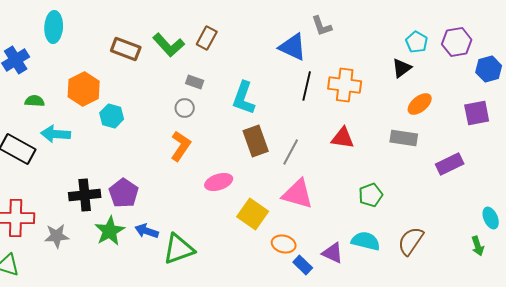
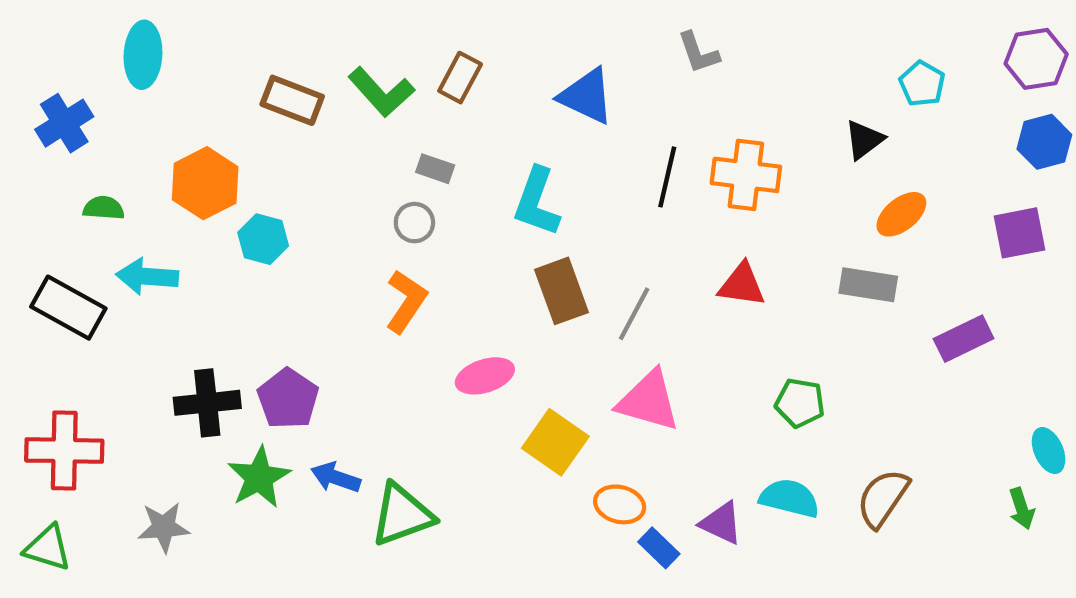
cyan pentagon: (417, 42) -> (922, 84), moved
purple hexagon: (457, 42) -> (1036, 59), moved
blue triangle: (293, 47) -> (586, 96), moved
green pentagon: (371, 195) -> (800, 403), turned 30
gray star: (57, 236) -> (164, 527), moved

